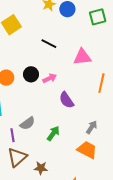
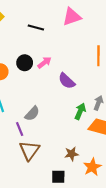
pink triangle: (82, 57) -> (72, 17), moved
green arrow: (53, 133) -> (80, 111), moved
brown star: (41, 168) -> (71, 154), moved

